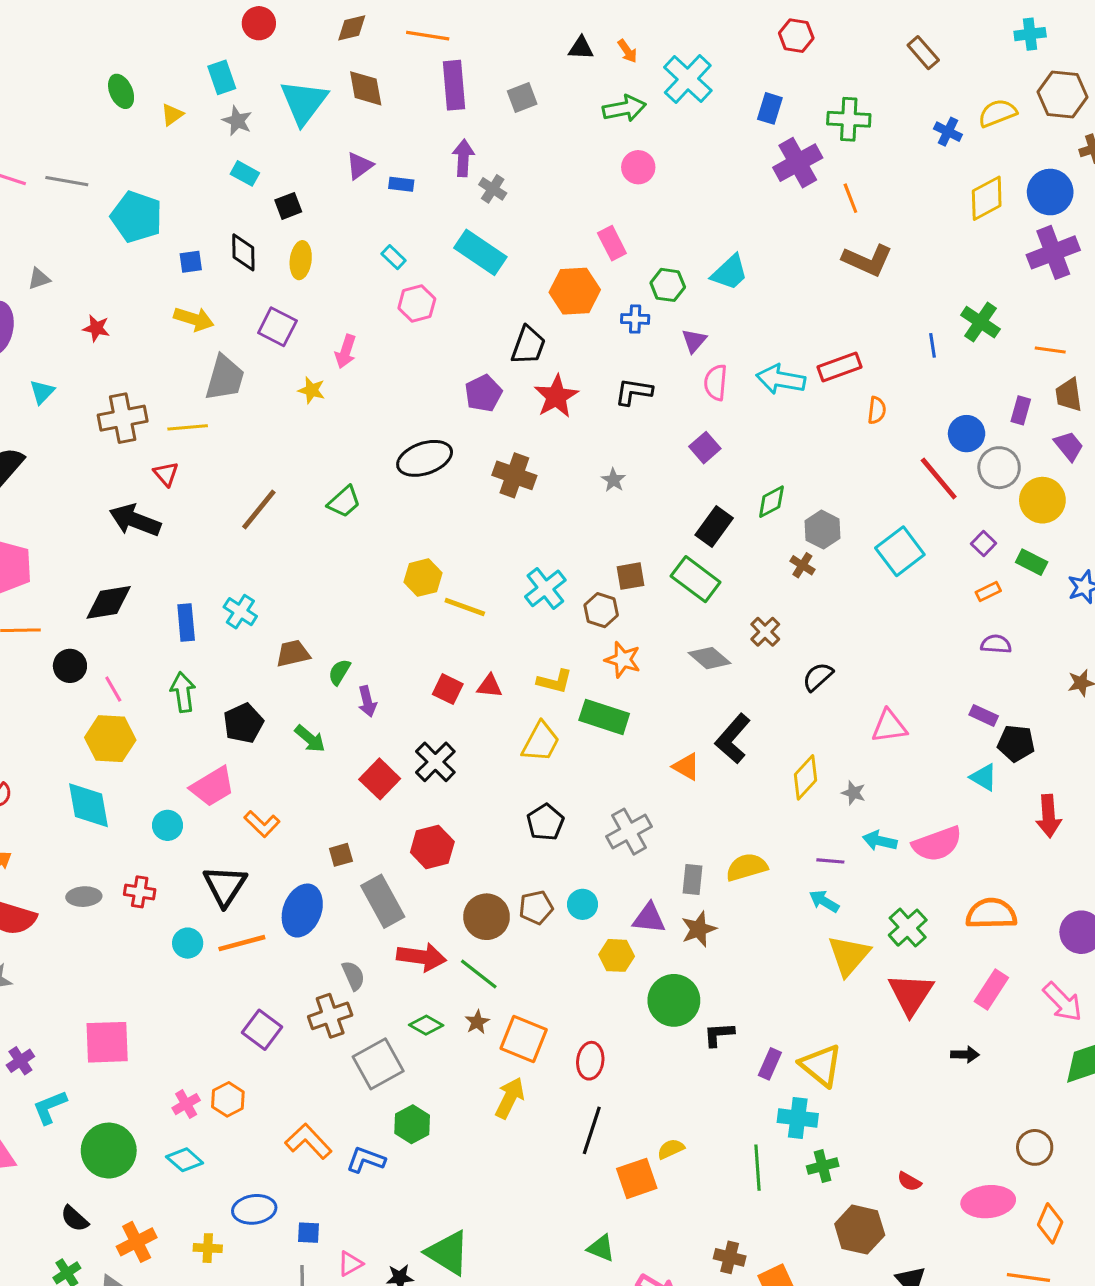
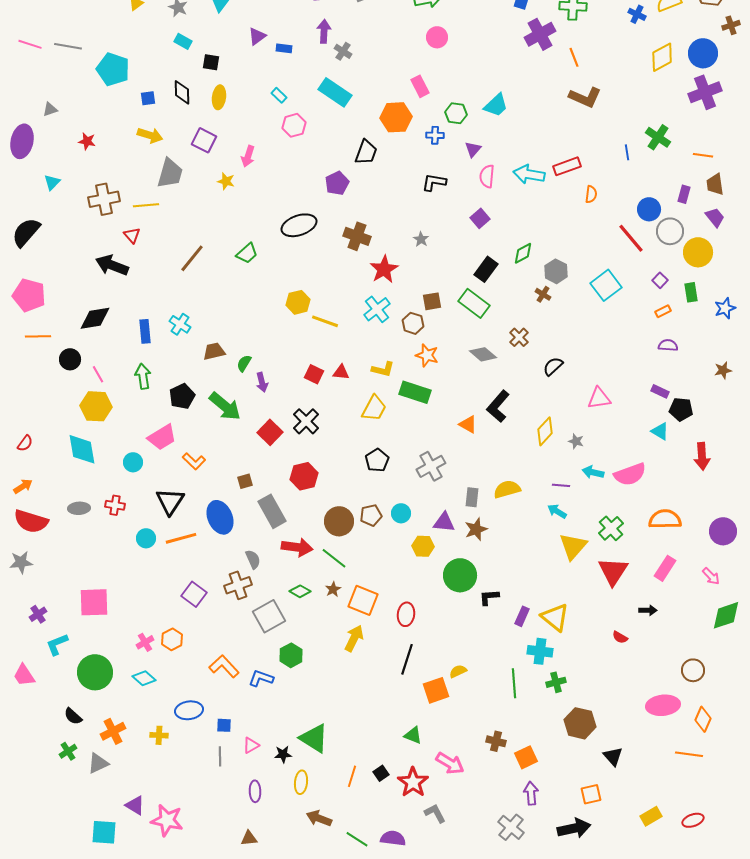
black square: (288, 206) -> (211, 62), turned 30
red star: (556, 396) -> (384, 269), moved
green rectangle: (1032, 562) -> (691, 292), turned 54
green arrow: (310, 739) -> (225, 406), size x1.6
blue ellipse: (302, 911) -> (220, 517), turned -44
pink arrow: (1063, 1002) -> (711, 576), size x0.7
red semicircle: (909, 1182) -> (620, 637), moved

